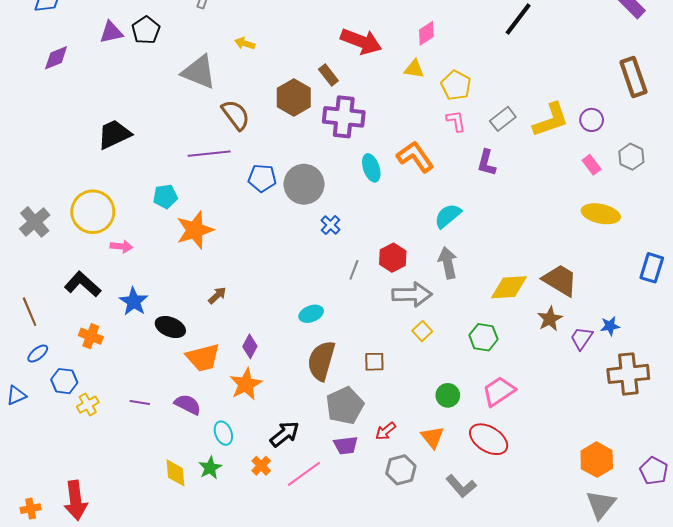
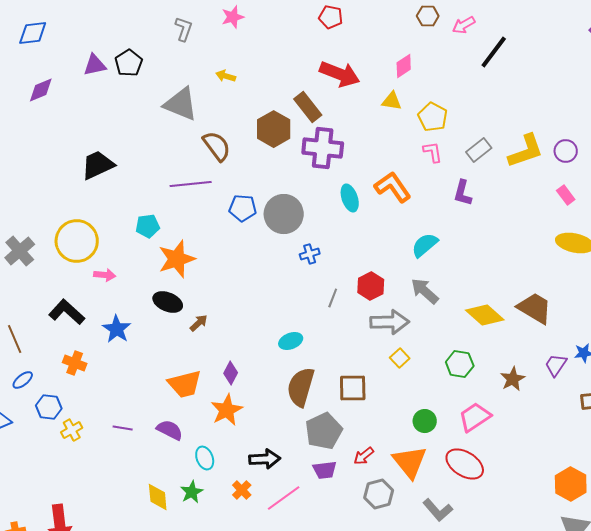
brown rectangle: (328, 75) -> (308, 107), size x1.4
blue cross: (330, 225) -> (310, 254), turned 30
gray arrow: (448, 263) -> (425, 291), turned -36
yellow diamond: (509, 287) -> (485, 315), turned 45
brown star: (550, 319) -> (513, 379), moved
black ellipse: (170, 327) -> (168, 302), moved
brown square: (374, 362) -> (353, 388), size x1.4
black arrow: (285, 434) -> (265, 459), turned 36
orange triangle: (432, 437) -> (410, 462), size x1.5

